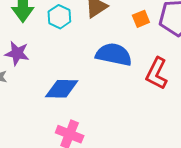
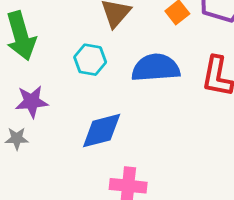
cyan hexagon: (59, 17) -> (90, 60), moved

